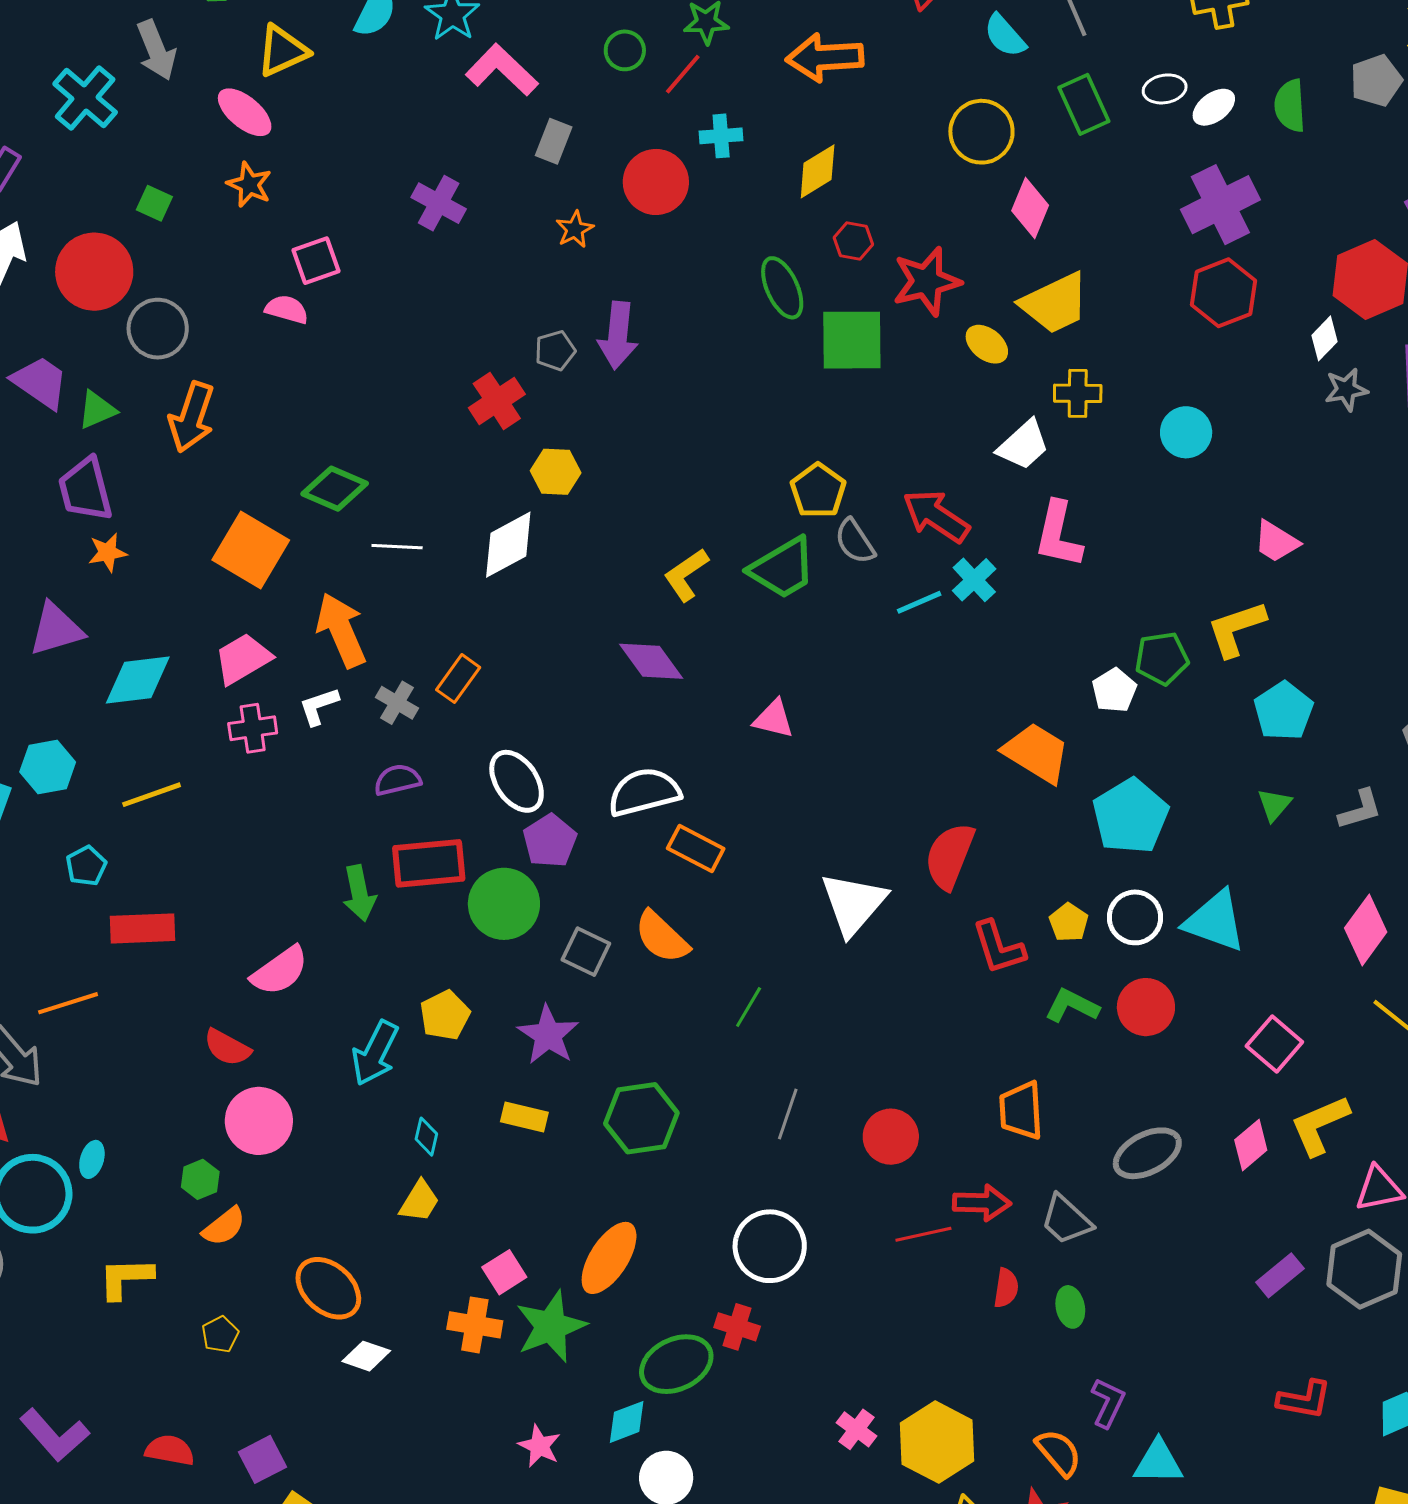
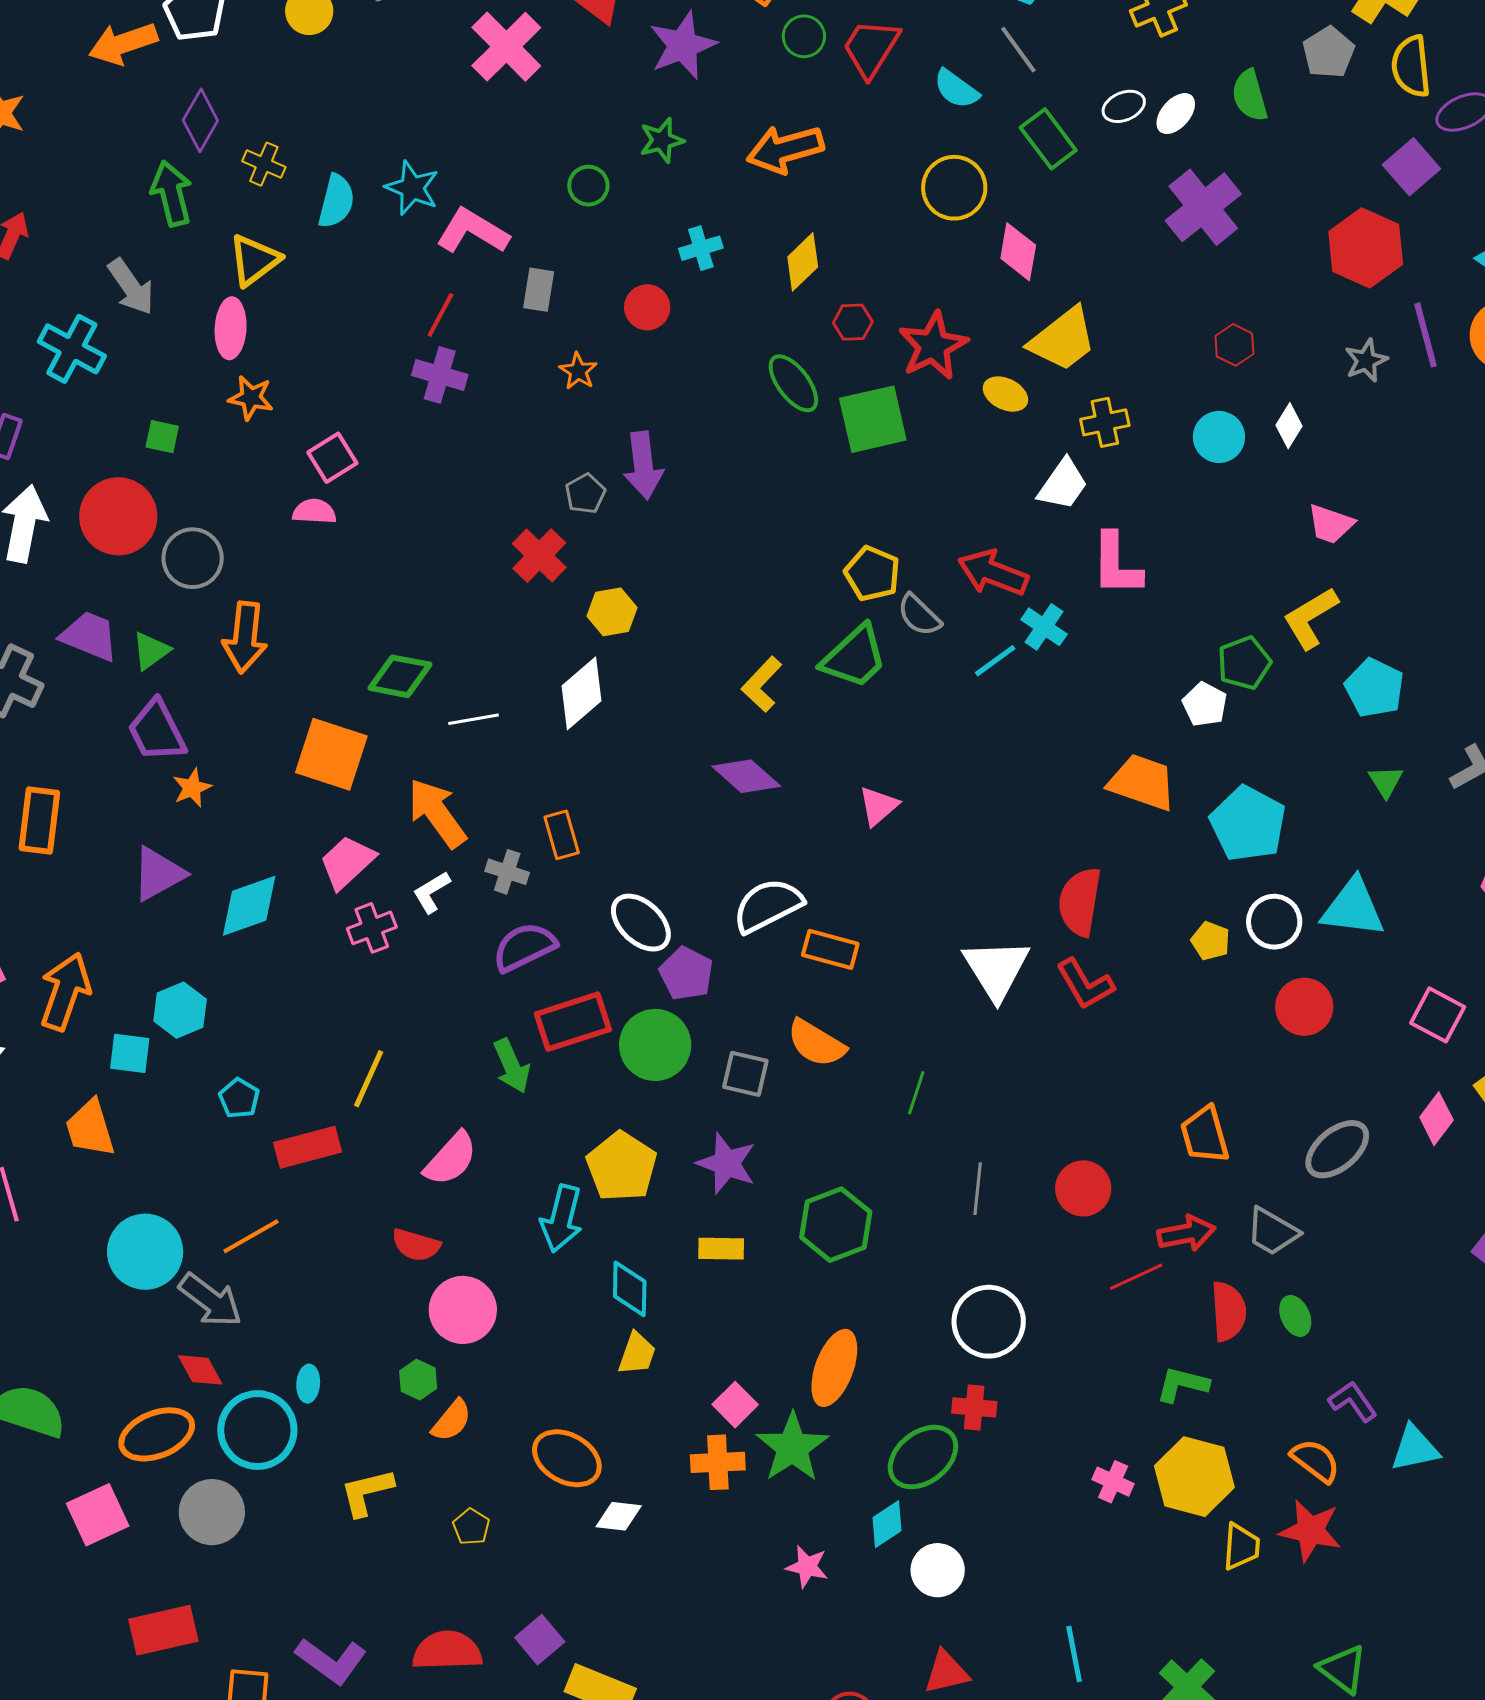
red line: (683, 74) -> (440, 315), moved
pink ellipse: (245, 112) -> (231, 328), turned 66
red circle: (656, 182) -> (647, 307), size x0.7
red hexagon: (1223, 293) -> (1234, 345), moved, size x0.6
white diamond: (1324, 338) -> (1289, 426), moved
orange rectangle: (458, 679) -> (562, 835), turned -39
pink triangle: (774, 719) -> (878, 806), turned -42
purple semicircle: (397, 780) -> (524, 947), size x1.4
yellow line: (152, 795) -> (369, 1079), moved, turned -34
red L-shape: (999, 947) -> (1085, 984), moved
green L-shape: (1072, 1006) -> (1182, 1384), moved
yellow pentagon: (445, 1015) -> (622, 1167), size x1.4
cyan diamond: (426, 1137) -> (630, 1289), size x1.5
red semicircle: (1006, 1288) -> (1228, 1311), size x1.5
purple L-shape: (1108, 1403) -> (1353, 1401), turned -48
red semicircle: (170, 1450) -> (447, 1651), size x1.4

